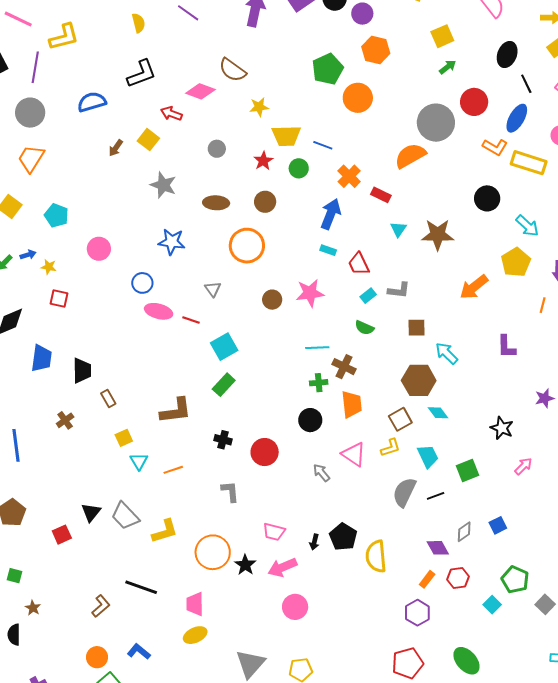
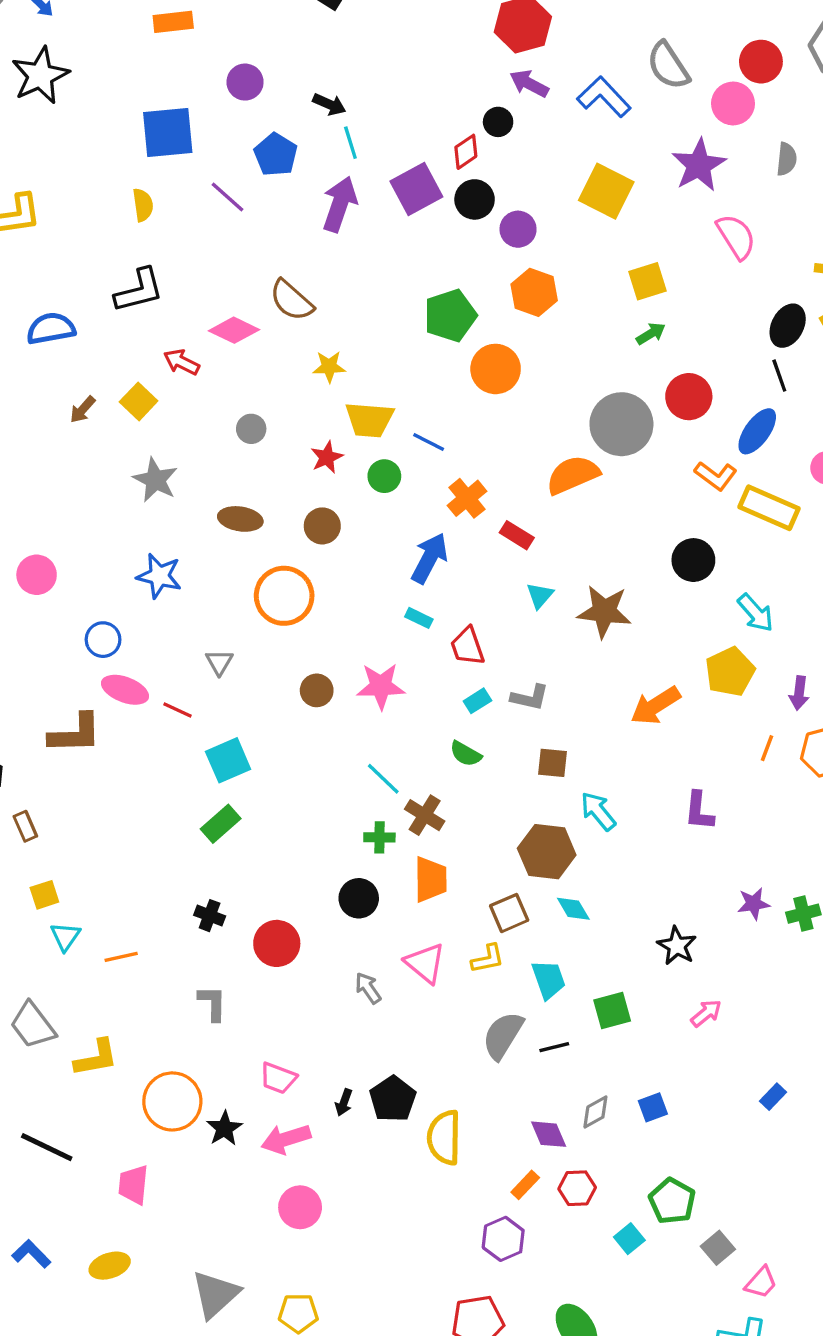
black ellipse: (507, 54) -> (788, 326), moved
cyan line: (317, 348) -> (383, 779), turned 40
brown L-shape: (176, 411) -> (75, 734), moved
yellow ellipse: (195, 635) -> (110, 1266), moved

